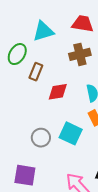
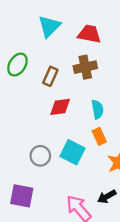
cyan triangle: (43, 31) -> (49, 26), moved, turned -30
brown rectangle: (36, 72) -> (50, 76), moved

